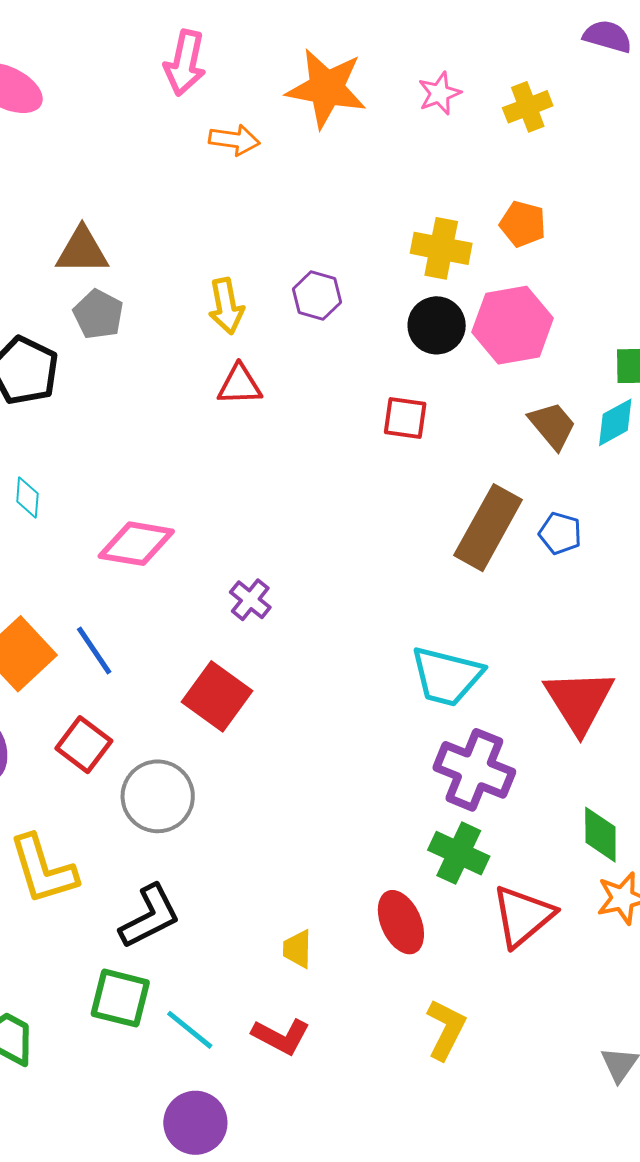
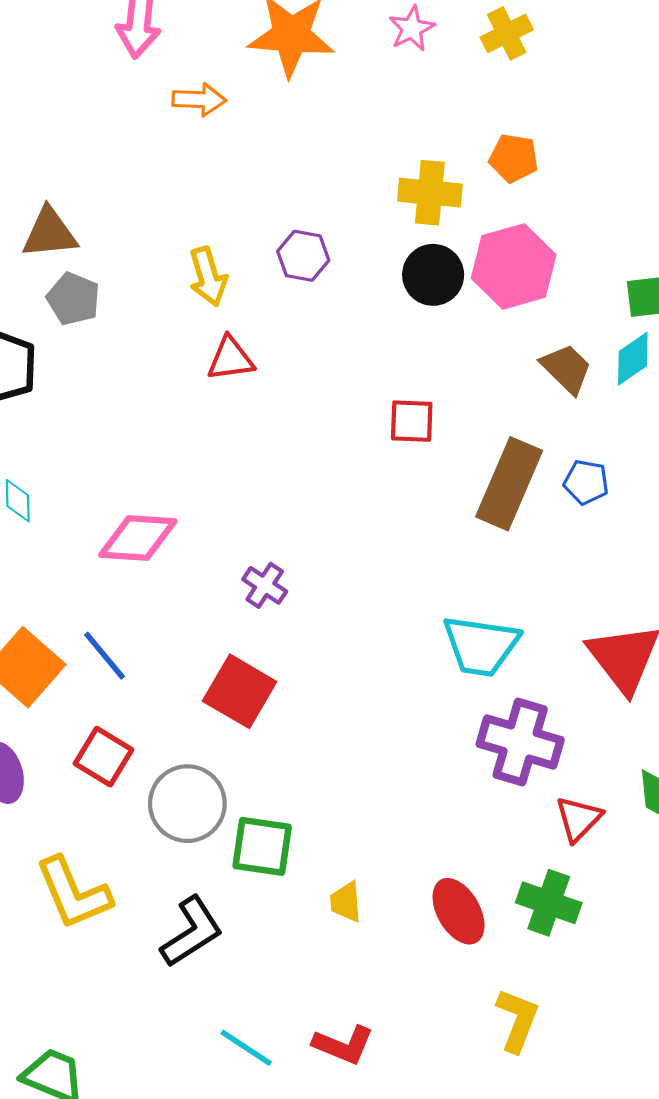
red square: (405, 418) -> (412, 421), moved
green cross: (459, 853) -> (549, 903), moved
red triangle: (523, 916) -> (579, 819), moved, size x0.7
yellow trapezoid: (297, 949) -> (346, 902), moved
green square: (120, 998) -> (262, 846), moved

